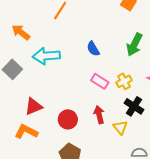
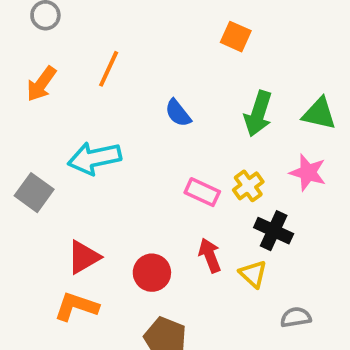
orange arrow: (21, 32) -> (41, 84), moved, turned -84
blue semicircle: (93, 49) -> (178, 113), moved

